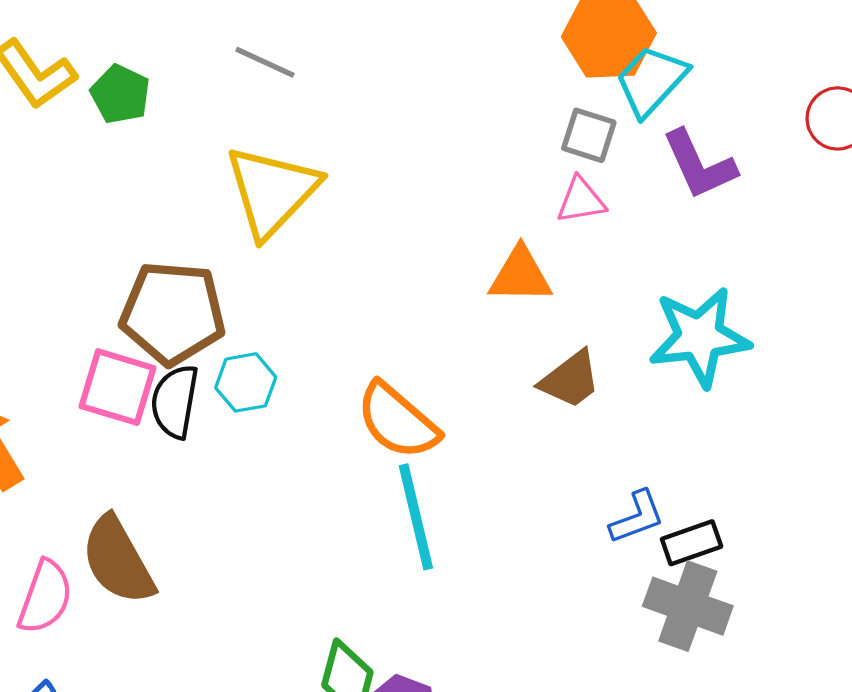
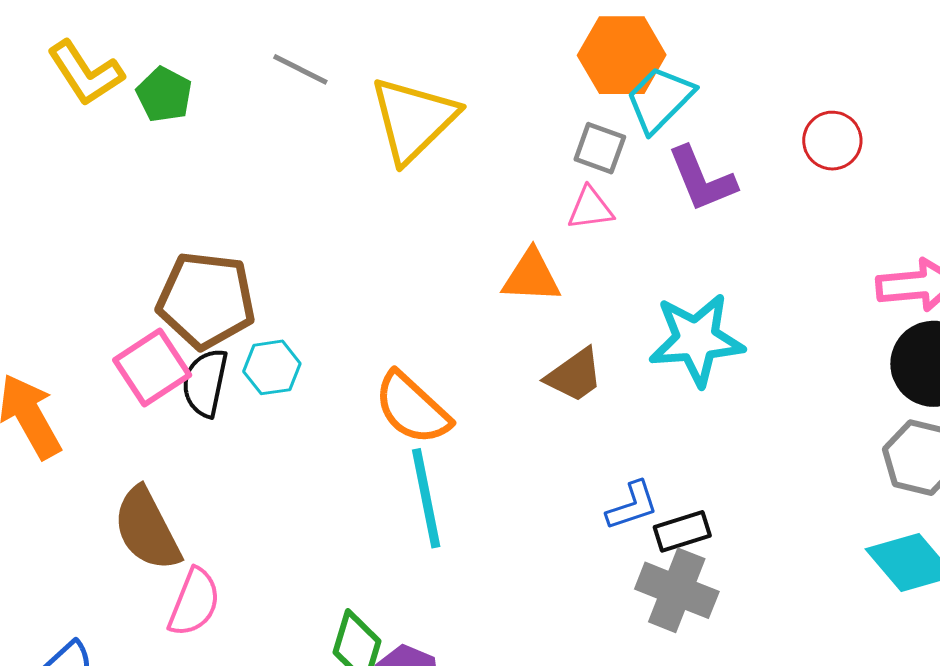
yellow triangle: (272, 191) -> (414, 119), moved
pink square: (117, 387) -> (152, 368), turned 38
pink semicircle: (45, 597) -> (194, 602), moved

